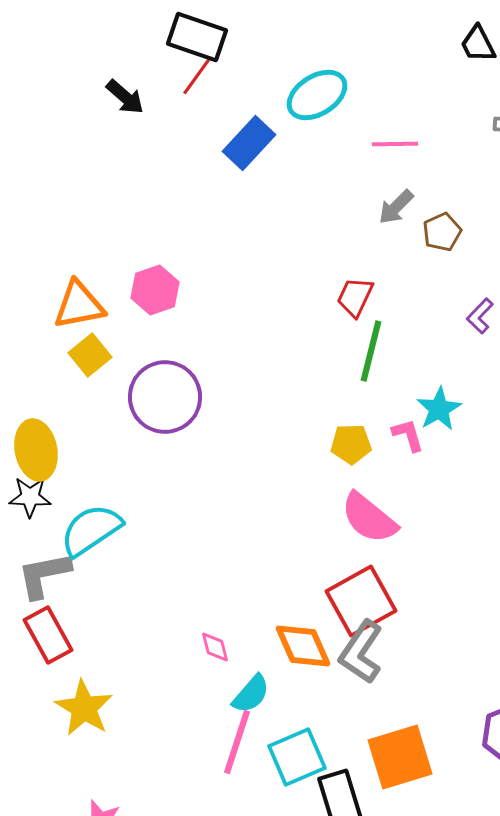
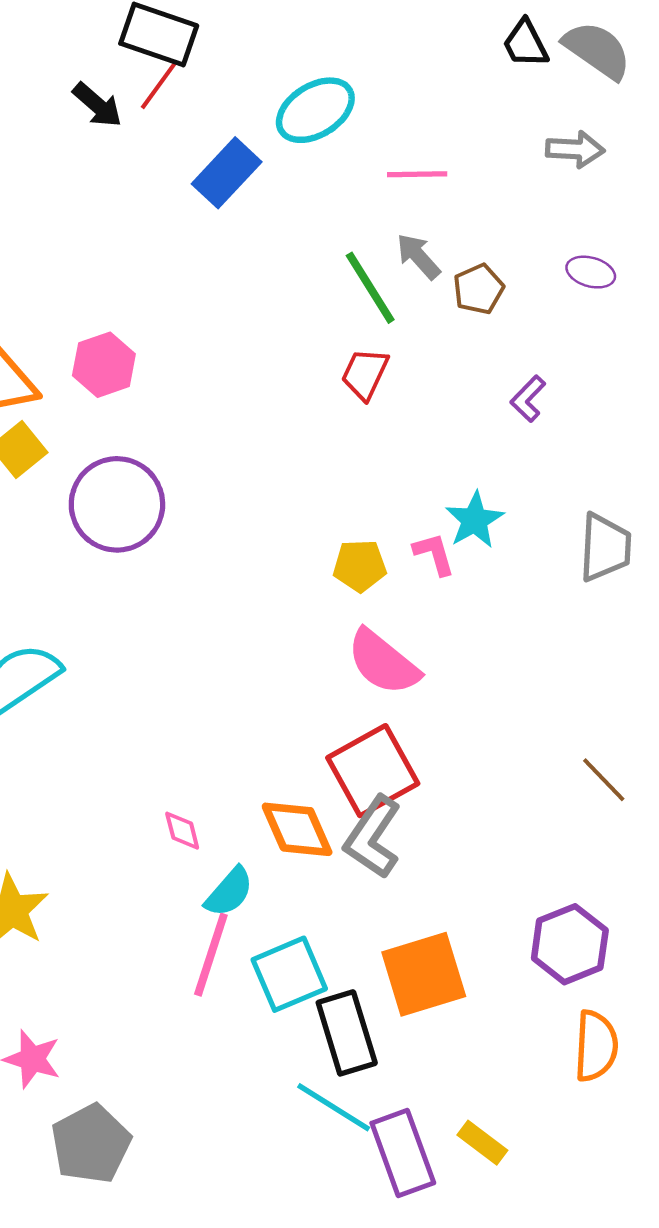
black arrow: (125, 97) -> (97, 105), moved
gray arrow: (396, 207) -> (418, 256), turned 93
green line: (371, 351) -> (370, 288), moved, turned -46

